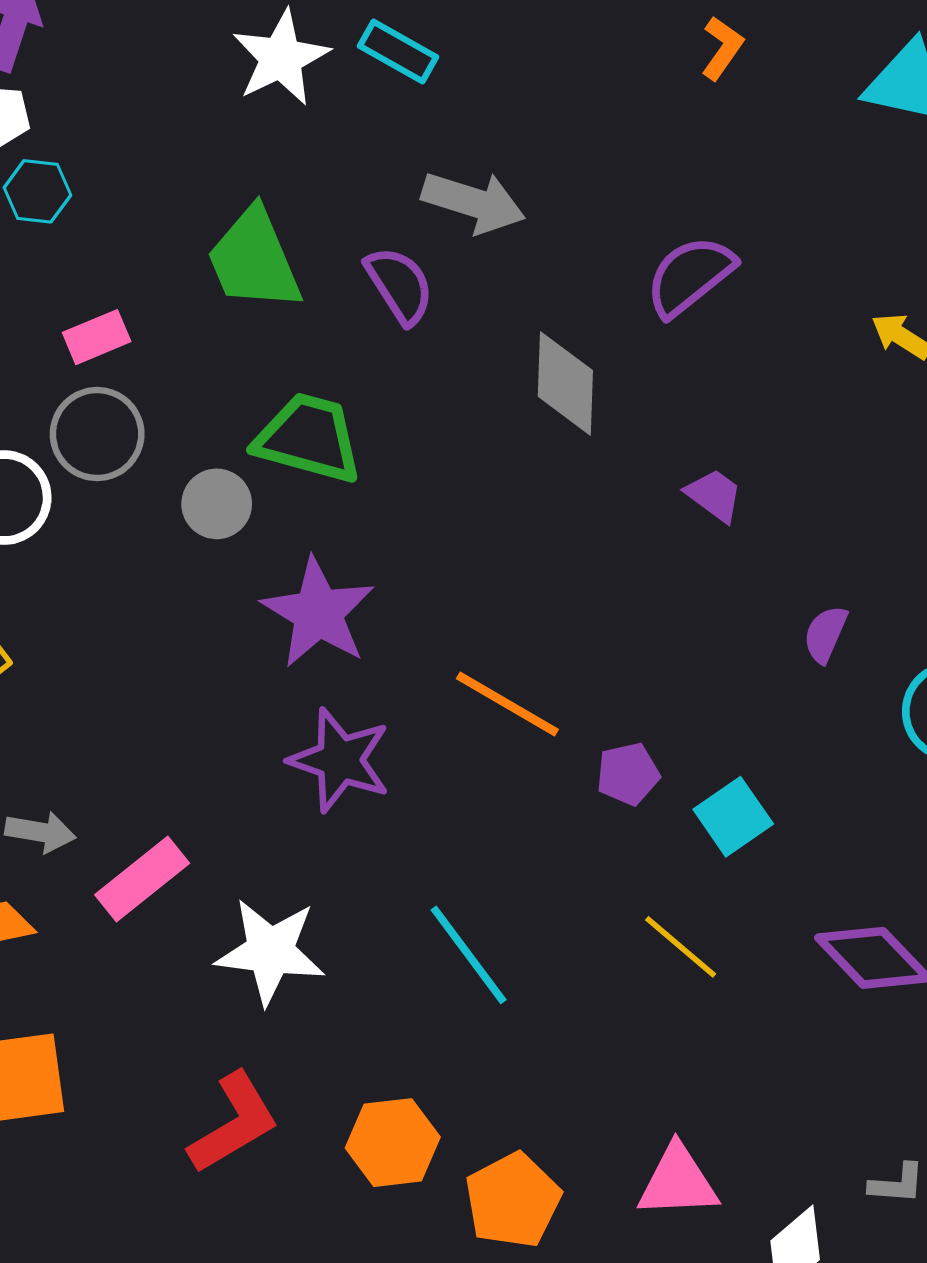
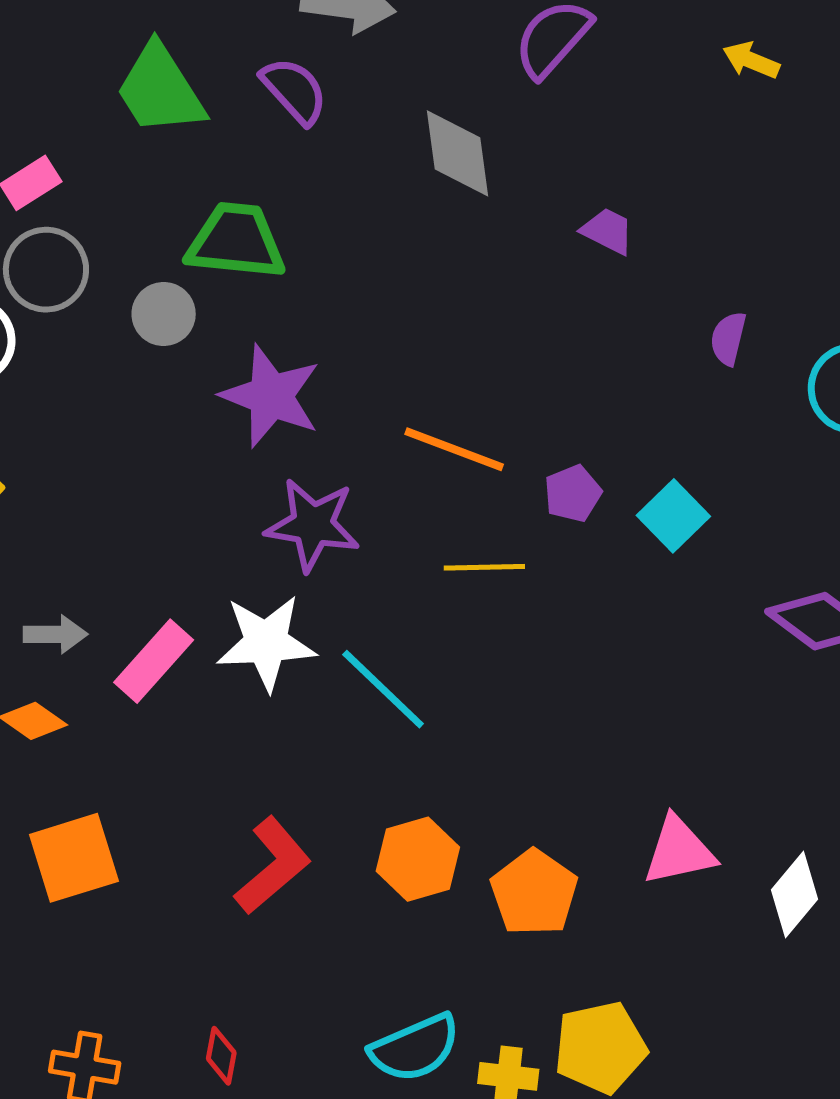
yellow line: (681, 947) -> (484, 567), moved, turned -32
white star: (270, 951) -> (266, 643), moved
cyan line: (469, 955) -> (383, 689), moved

